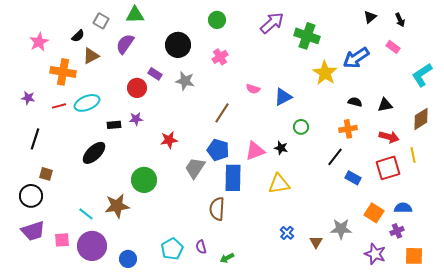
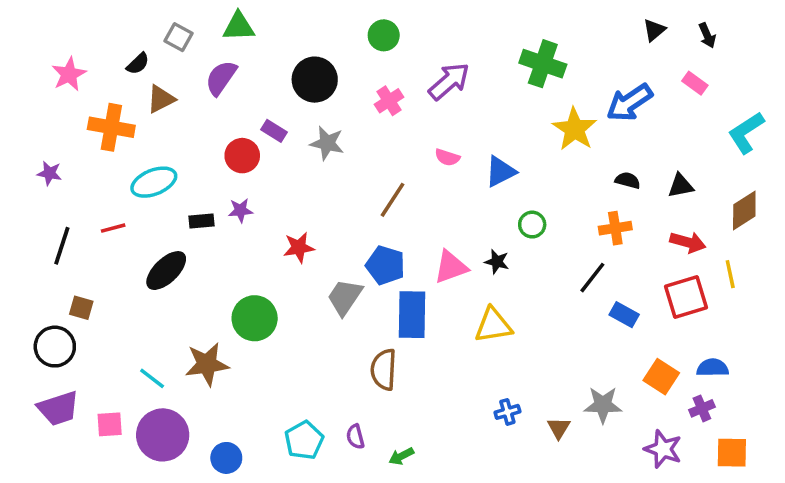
purple arrow: (272, 23) -> (449, 81), moved
red line: (59, 106) -> (113, 228), moved
blue cross: (287, 233) -> (507, 412), turned 32

